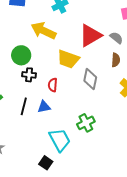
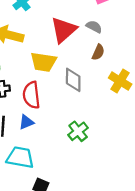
brown semicircle: (116, 60) -> (98, 52), turned 32
red semicircle: (53, 85) -> (31, 95), size x1.6
cyan trapezoid: (60, 140) -> (20, 157), moved, turned -40

